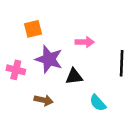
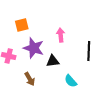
pink arrow: (85, 42) -> (61, 35), turned -96
brown arrow: (44, 100) -> (30, 79), turned 48

